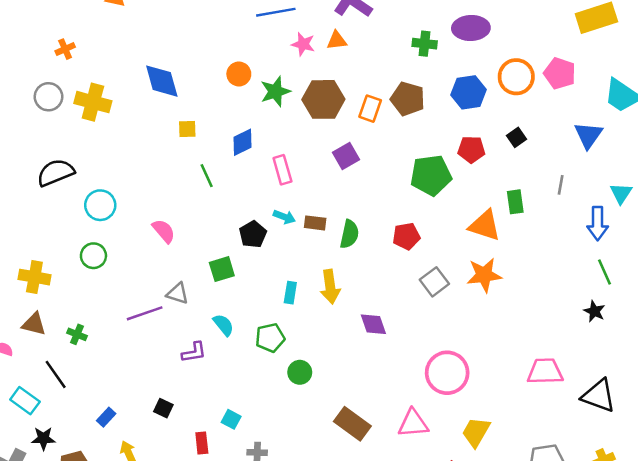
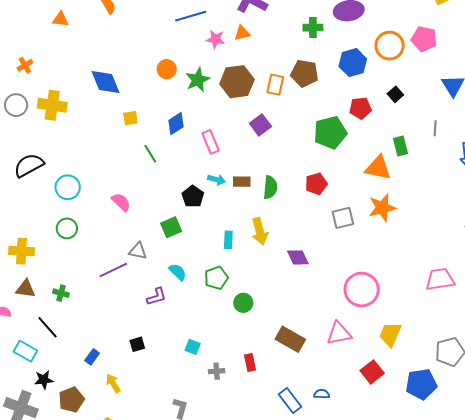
gray square: (434, 282) -> (343, 218), turned 30
black square: (163, 408) -> (137, 344), turned -35
red rectangle: (202, 443) -> (250, 363), moved

